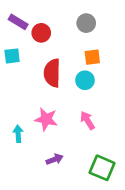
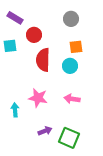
red circle: (41, 33) -> (34, 35), moved
pink arrow: (87, 120) -> (72, 99), turned -49
green square: (102, 168) -> (69, 138), moved

